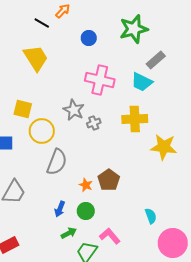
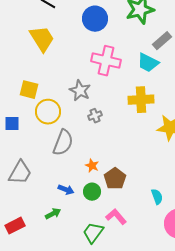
blue circle: (89, 38) -> (95, 19), size x1.6
gray cross: (94, 123) -> (95, 116), moved
brown pentagon: (109, 180) -> (115, 179), moved
blue arrow: (60, 209) -> (66, 190), turned -91
green arrow: (69, 233) -> (53, 214), moved

